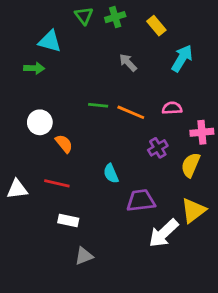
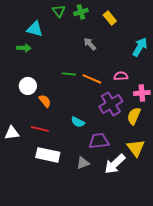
cyan arrow: (182, 58) -> (140, 47), moved
purple cross: (158, 148) -> (111, 104), size x1.6
cyan semicircle: (111, 173) -> (78, 122), turned -40
yellow triangle: (193, 210) -> (136, 148), turned -30
white rectangle: (68, 220) -> (48, 155), size x1.6
gray triangle: (84, 256) -> (83, 163), moved

